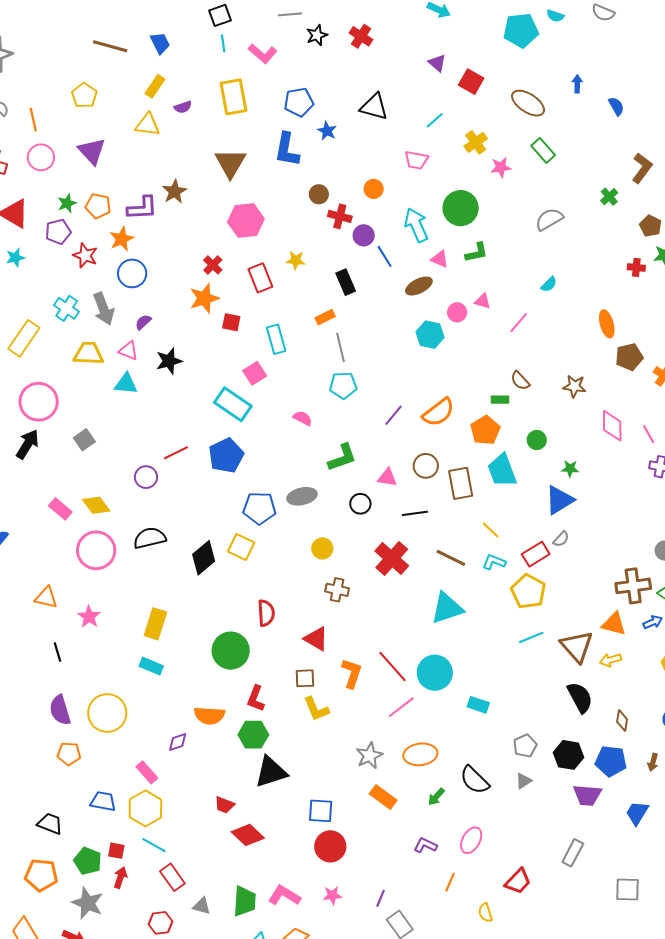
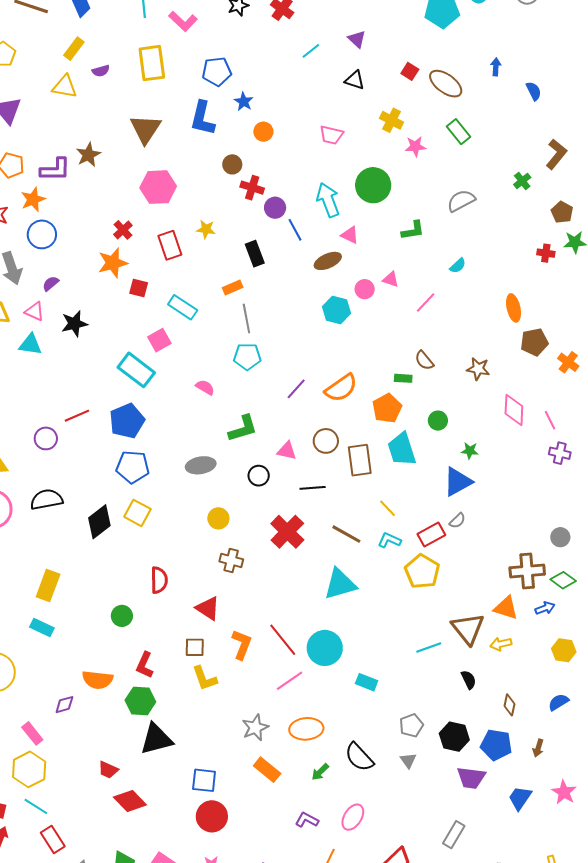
red square: (471, 82) -> (410, 71), moved, size x0.7
black triangle: (374, 107) -> (355, 80), moved, size x0.7
cyan line: (435, 120) -> (311, 51), moved
yellow cross: (476, 142) -> (392, 120), turned -30
orange circle: (374, 189) -> (263, 132), moved
green L-shape: (477, 252) -> (413, 230), moved
cyan rectangle: (276, 339) -> (183, 307), turned -44
blue pentagon: (259, 508) -> (133, 467), moved
cyan line: (531, 637) -> (429, 647), moved
green circle: (231, 651) -> (122, 616), size x0.6
black semicircle: (580, 697) -> (469, 680), size x0.6
gray triangle: (524, 781) -> (408, 760), turned -36

